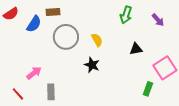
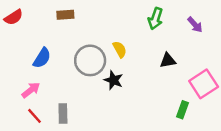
blue semicircle: (34, 24) -> (42, 58), moved
gray circle: (66, 37) -> (90, 60), moved
pink arrow: (34, 73) -> (31, 90), moved
red line: (18, 94) -> (35, 116), moved

